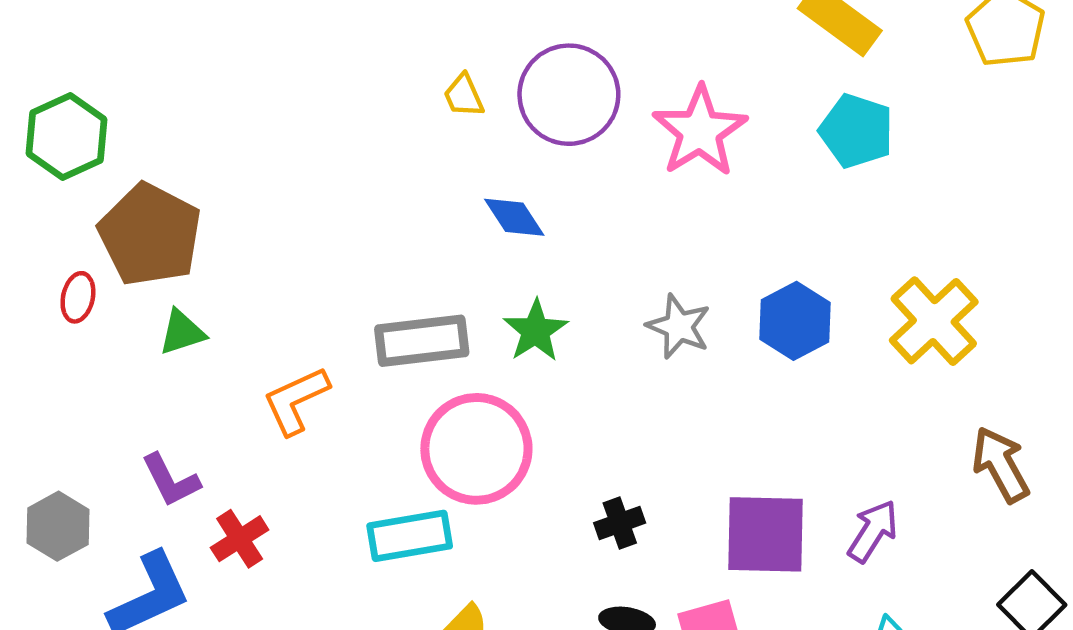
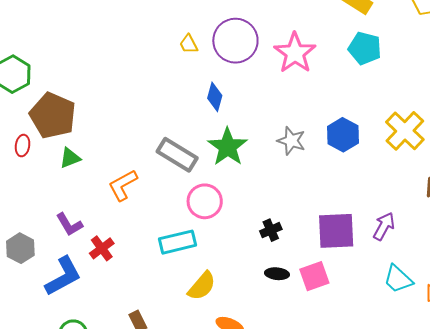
blue diamond: (514, 217) -> (215, 97), turned 52
green star: (536, 331) -> (228, 147), size x1.4
gray rectangle: (422, 341) -> (177, 155), turned 42
pink circle: (476, 449) -> (205, 201), size x0.7

